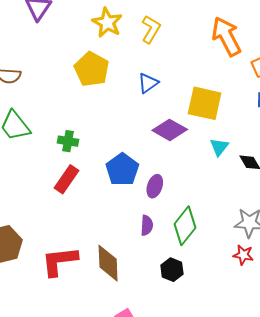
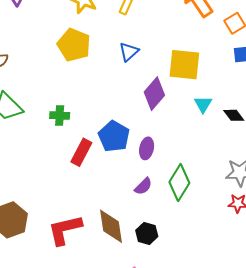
purple diamond: (170, 130) -> (154, 94), turned -72
red rectangle: (66, 179) -> (81, 152), moved
purple semicircle: (147, 225) -> (143, 186), turned 48
black hexagon: (172, 270) -> (147, 233), moved

